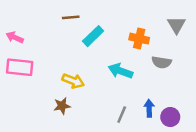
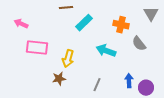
gray semicircle: (162, 62) -> (139, 44), turned 42
pink rectangle: (20, 67) -> (37, 48), moved
yellow arrow: (73, 81) -> (68, 59), turned 84
gray line: (122, 115) -> (97, 85), moved

